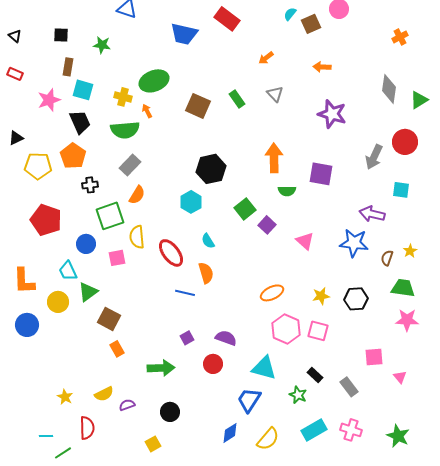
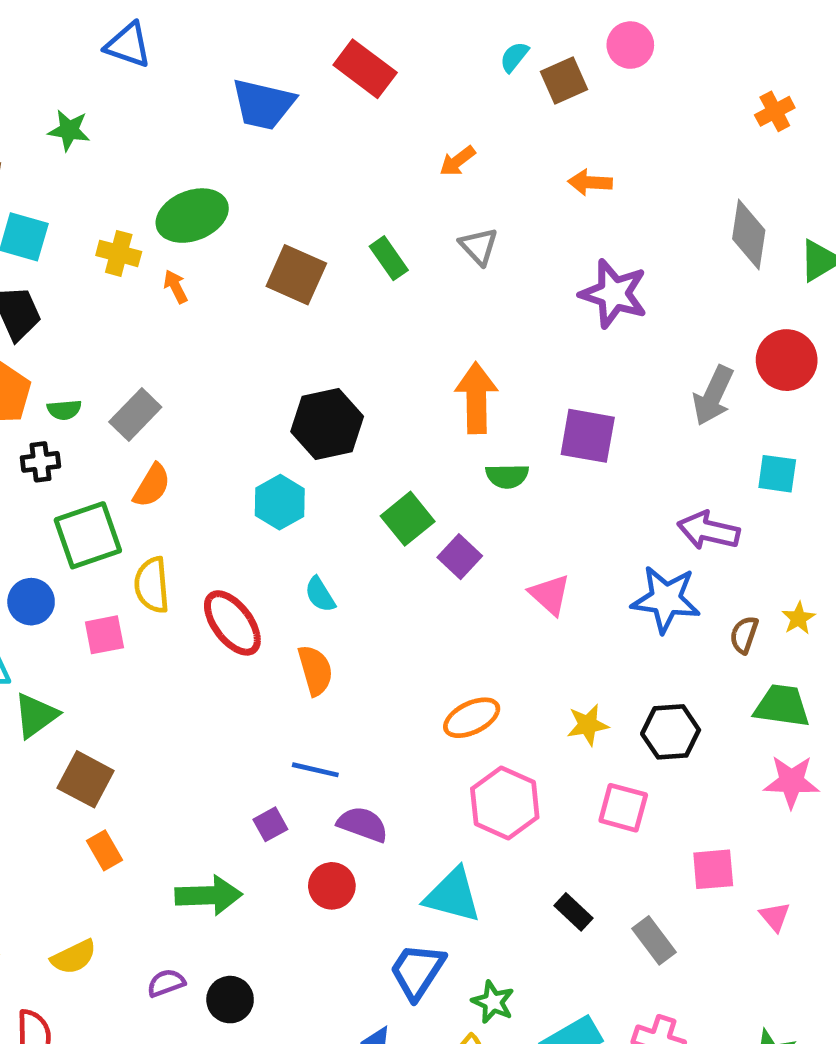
green semicircle: (125, 130) -> (64, 410), moved, size x0.5
blue line: (185, 293) -> (315, 770), moved
pink square: (318, 331) -> (623, 808), moved
green star: (298, 395) -> (493, 1002), moved
purple semicircle: (127, 405) -> (166, 983), moved

